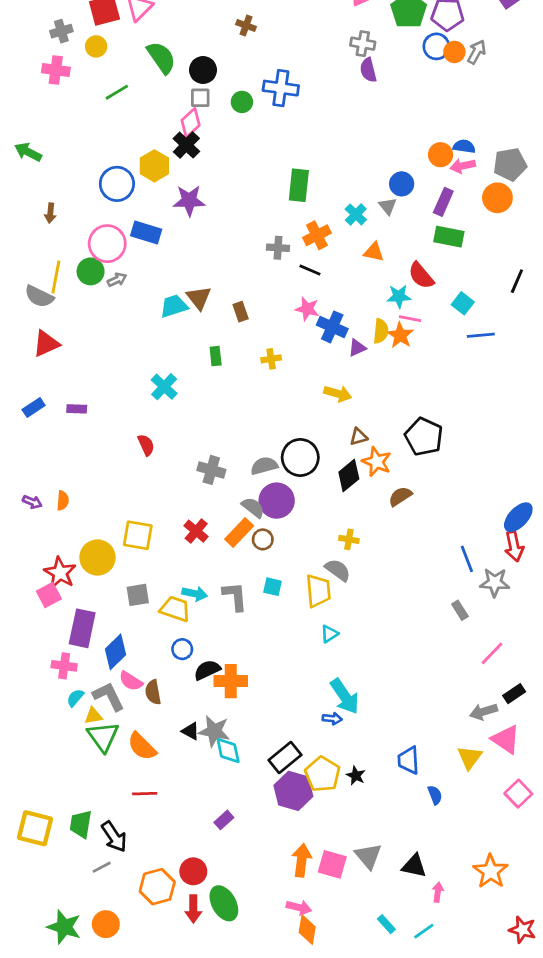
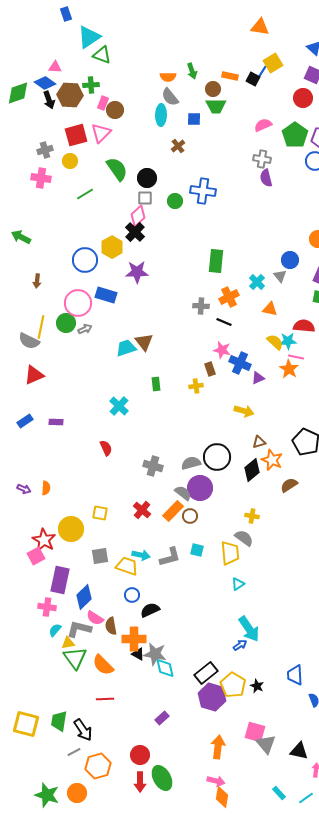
brown cross: (246, 26) -> (178, 146), turned 32
red semicircle: (421, 276) -> (304, 326), turned 135
brown rectangle: (241, 312) -> (210, 369), moved
yellow semicircle: (381, 331) -> (275, 342), moved, turned -54
yellow square: (138, 535) -> (100, 513), size x0.7
gray L-shape: (235, 596) -> (170, 557), turned 80
orange cross: (231, 681) -> (134, 639), moved
gray L-shape: (109, 696) -> (79, 629), turned -50
blue arrow: (332, 719) -> (240, 645), turned -40
pink square: (332, 864) -> (255, 732), moved
orange hexagon: (157, 887) -> (98, 766), moved

